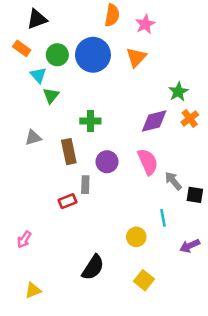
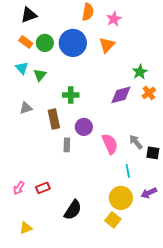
orange rectangle: (22, 48) -> (26, 42), moved
cyan triangle: (38, 75) -> (22, 68), moved
pink semicircle: (148, 162) -> (110, 144), moved
red rectangle: (68, 201) -> (43, 188), moved
yellow circle: (136, 237) -> (121, 198), moved, size x1.5

